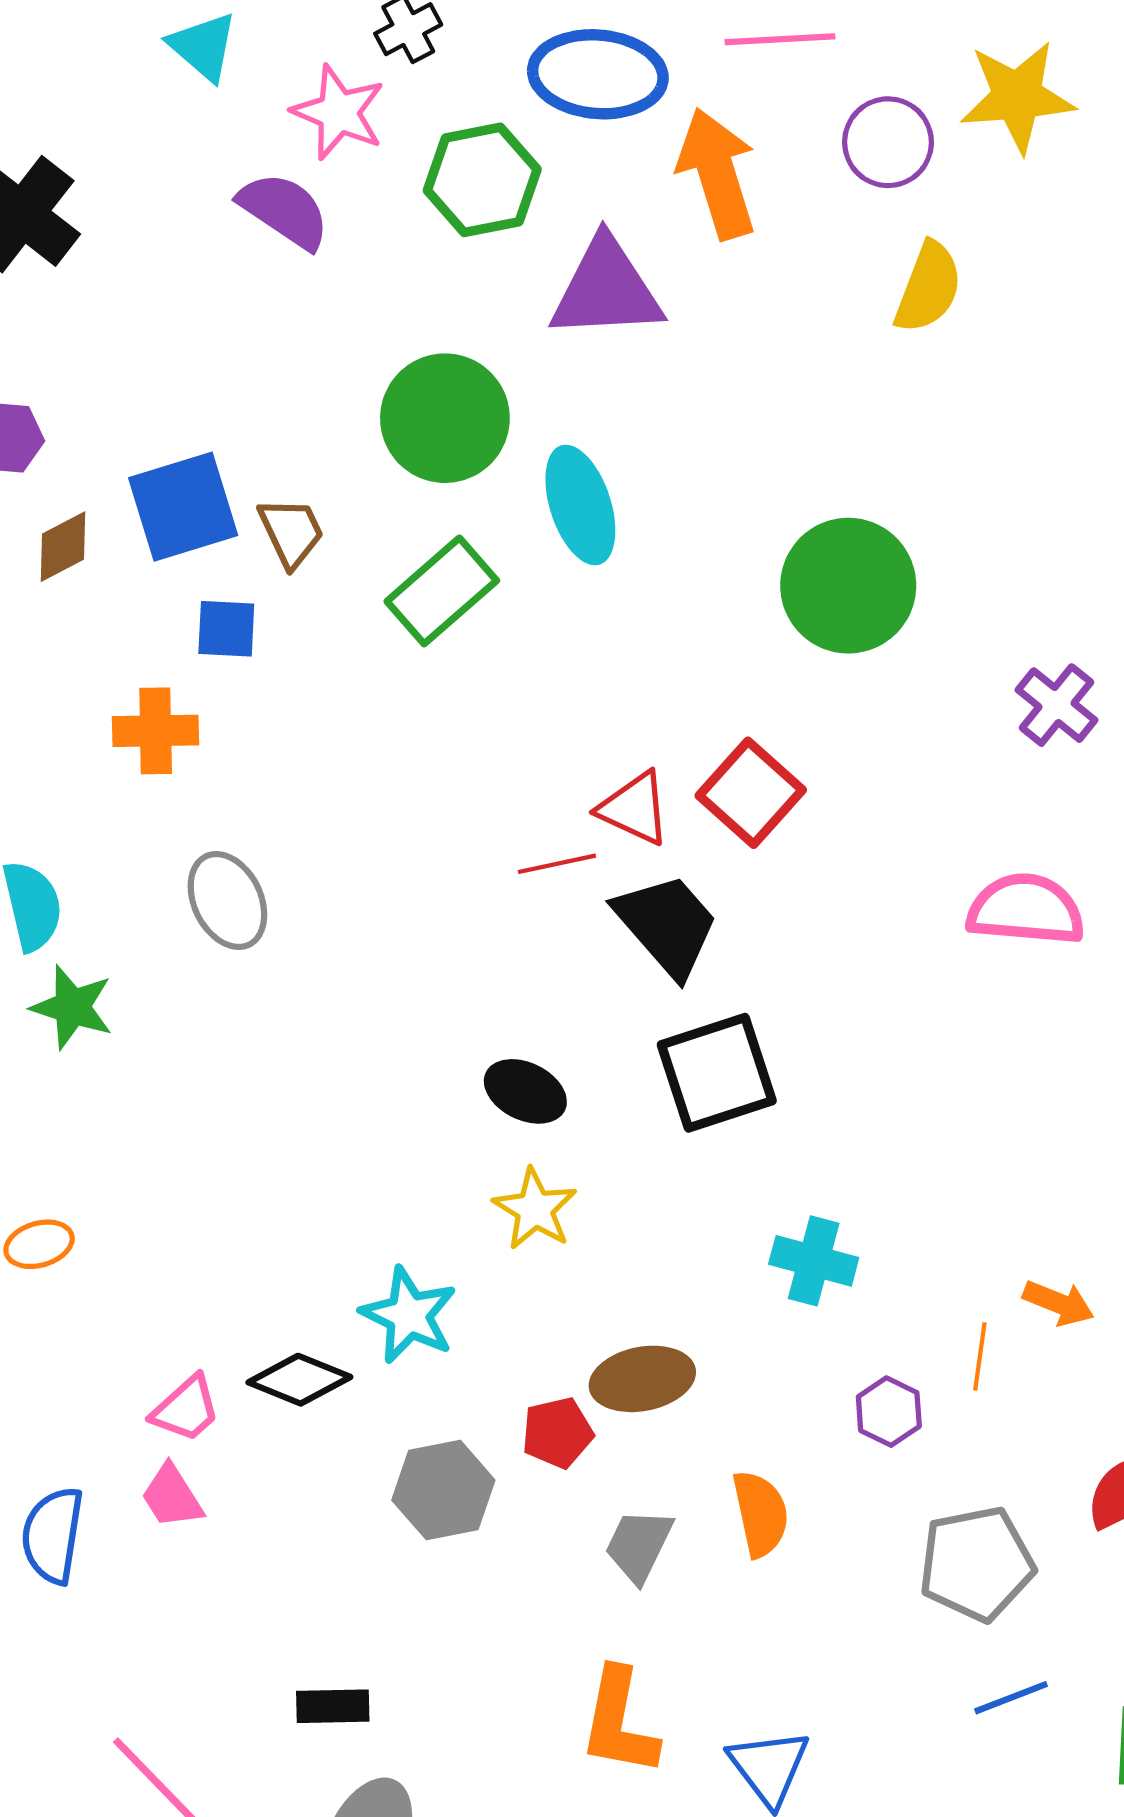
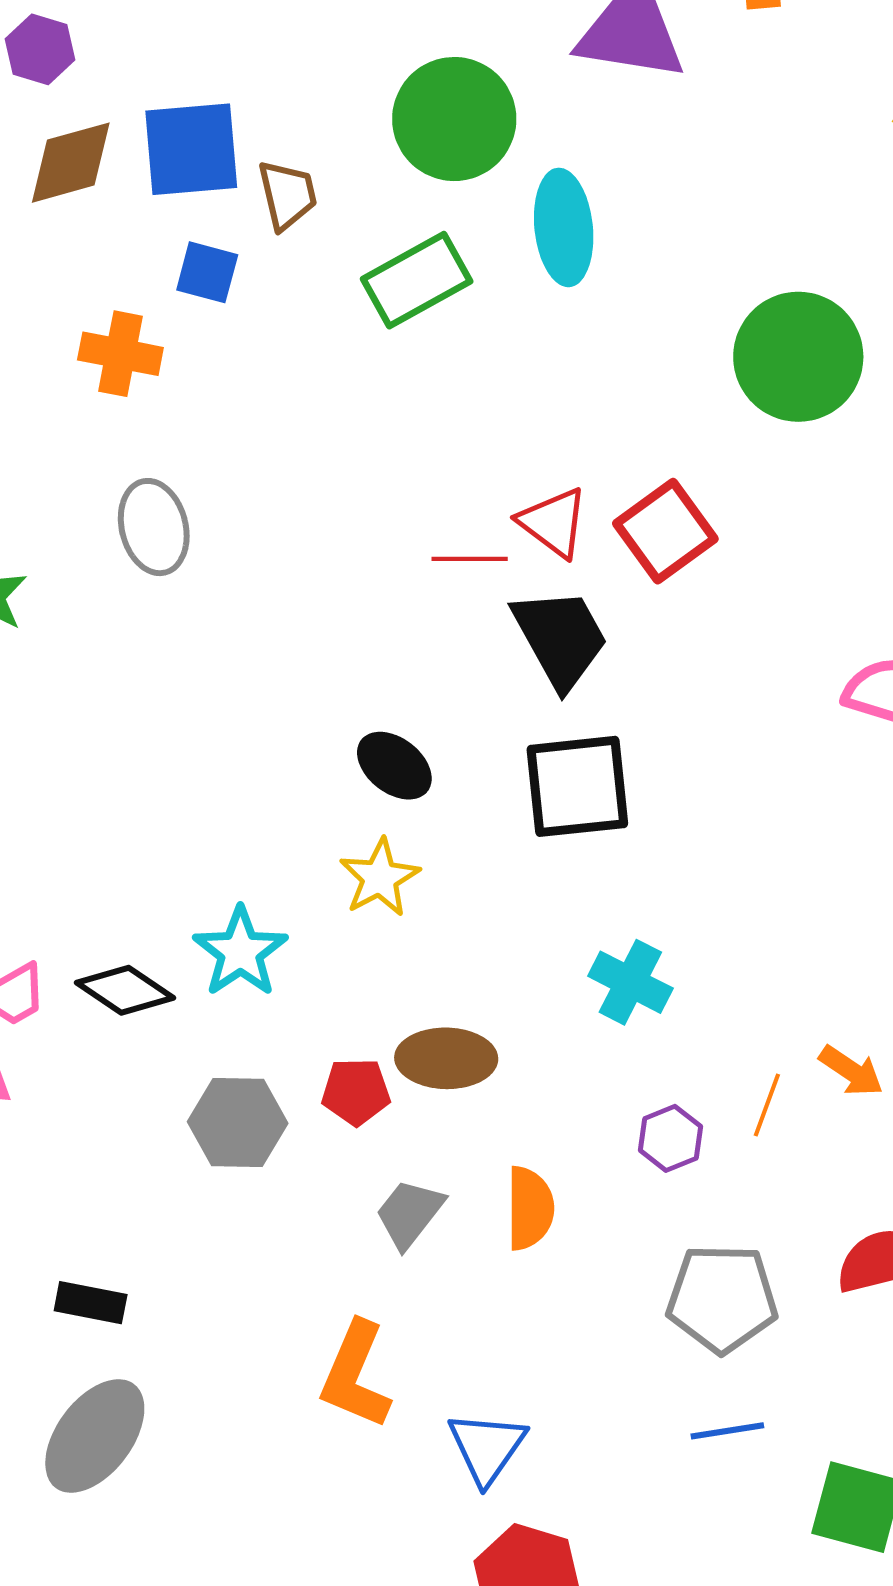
brown diamond: (63, 547) -> (71, 163), size x1.4

